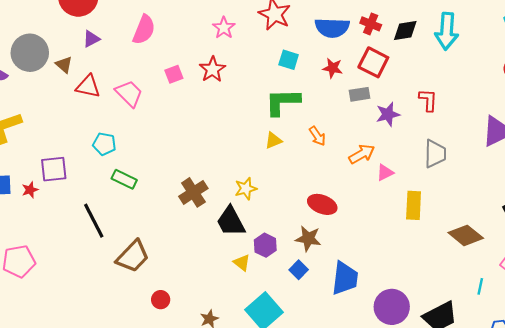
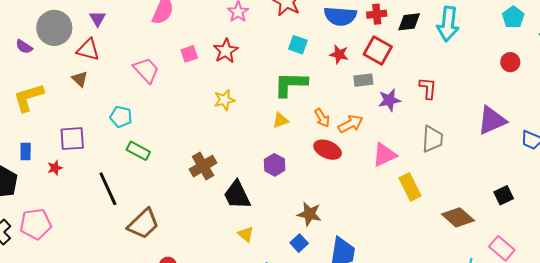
red cross: (371, 24) -> (377, 14), turned -30
purple triangle: (91, 39) -> (98, 19), moved, turned -36
brown triangle: (64, 65) -> (80, 79), moved
red triangle: (88, 86) -> (88, 50), moved
orange arrow: (362, 154) -> (351, 124), moved
pink triangle: (385, 173) -> (384, 155), size x1.5
yellow star: (246, 189) -> (224, 100), moved
red star: (30, 190) -> (55, 168), moved
red ellipse: (322, 204) -> (328, 150), moved
yellow rectangle: (414, 205) -> (410, 187), turned -32
purple hexagon: (265, 245) -> (275, 165), moved

